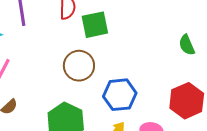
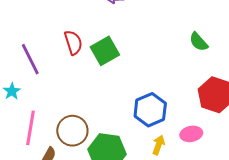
brown circle: (79, 66) -> (72, 131), moved

